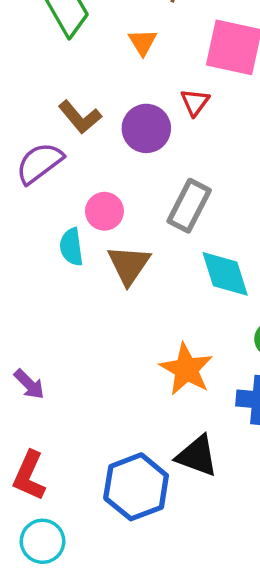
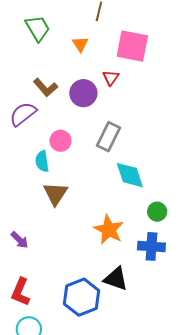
brown triangle: (129, 265) -> (55, 194), moved

